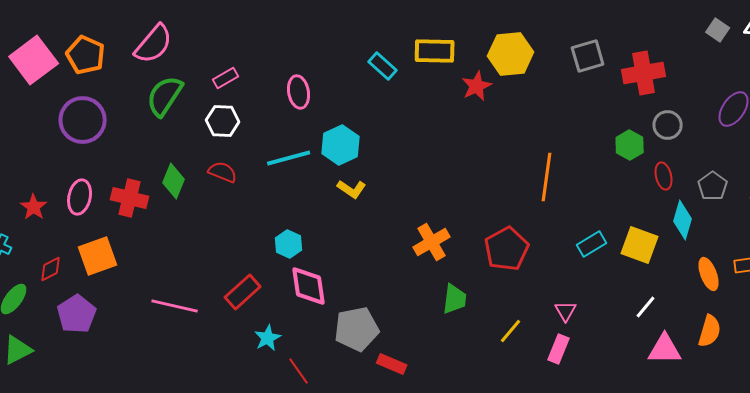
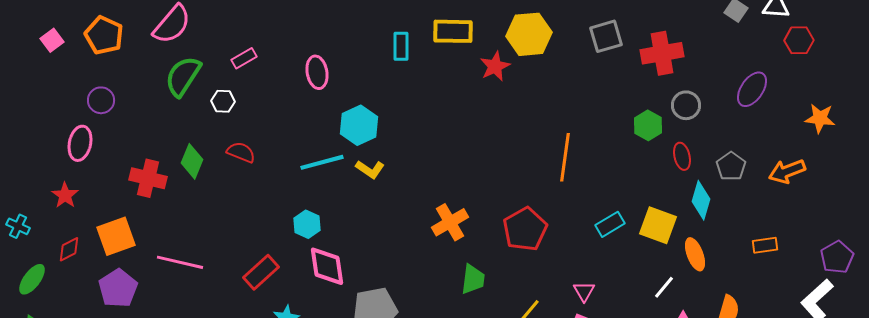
pink square: (34, 60) -> (52, 40), size x0.5
cyan rectangle: (383, 66) -> (401, 46), turned 48
purple circle: (83, 120) -> (101, 100), size x0.6
white hexagon: (223, 121) -> (223, 101), moved, size x0.7
cyan line: (289, 158) -> (322, 162), moved
pink ellipse: (80, 197) -> (80, 143), moved
red star: (34, 207) -> (65, 195), moved
orange ellipse: (709, 274) -> (695, 254), moved
pink line: (175, 306) -> (180, 262), moved
purple pentagon: (77, 314) -> (118, 288), moved

